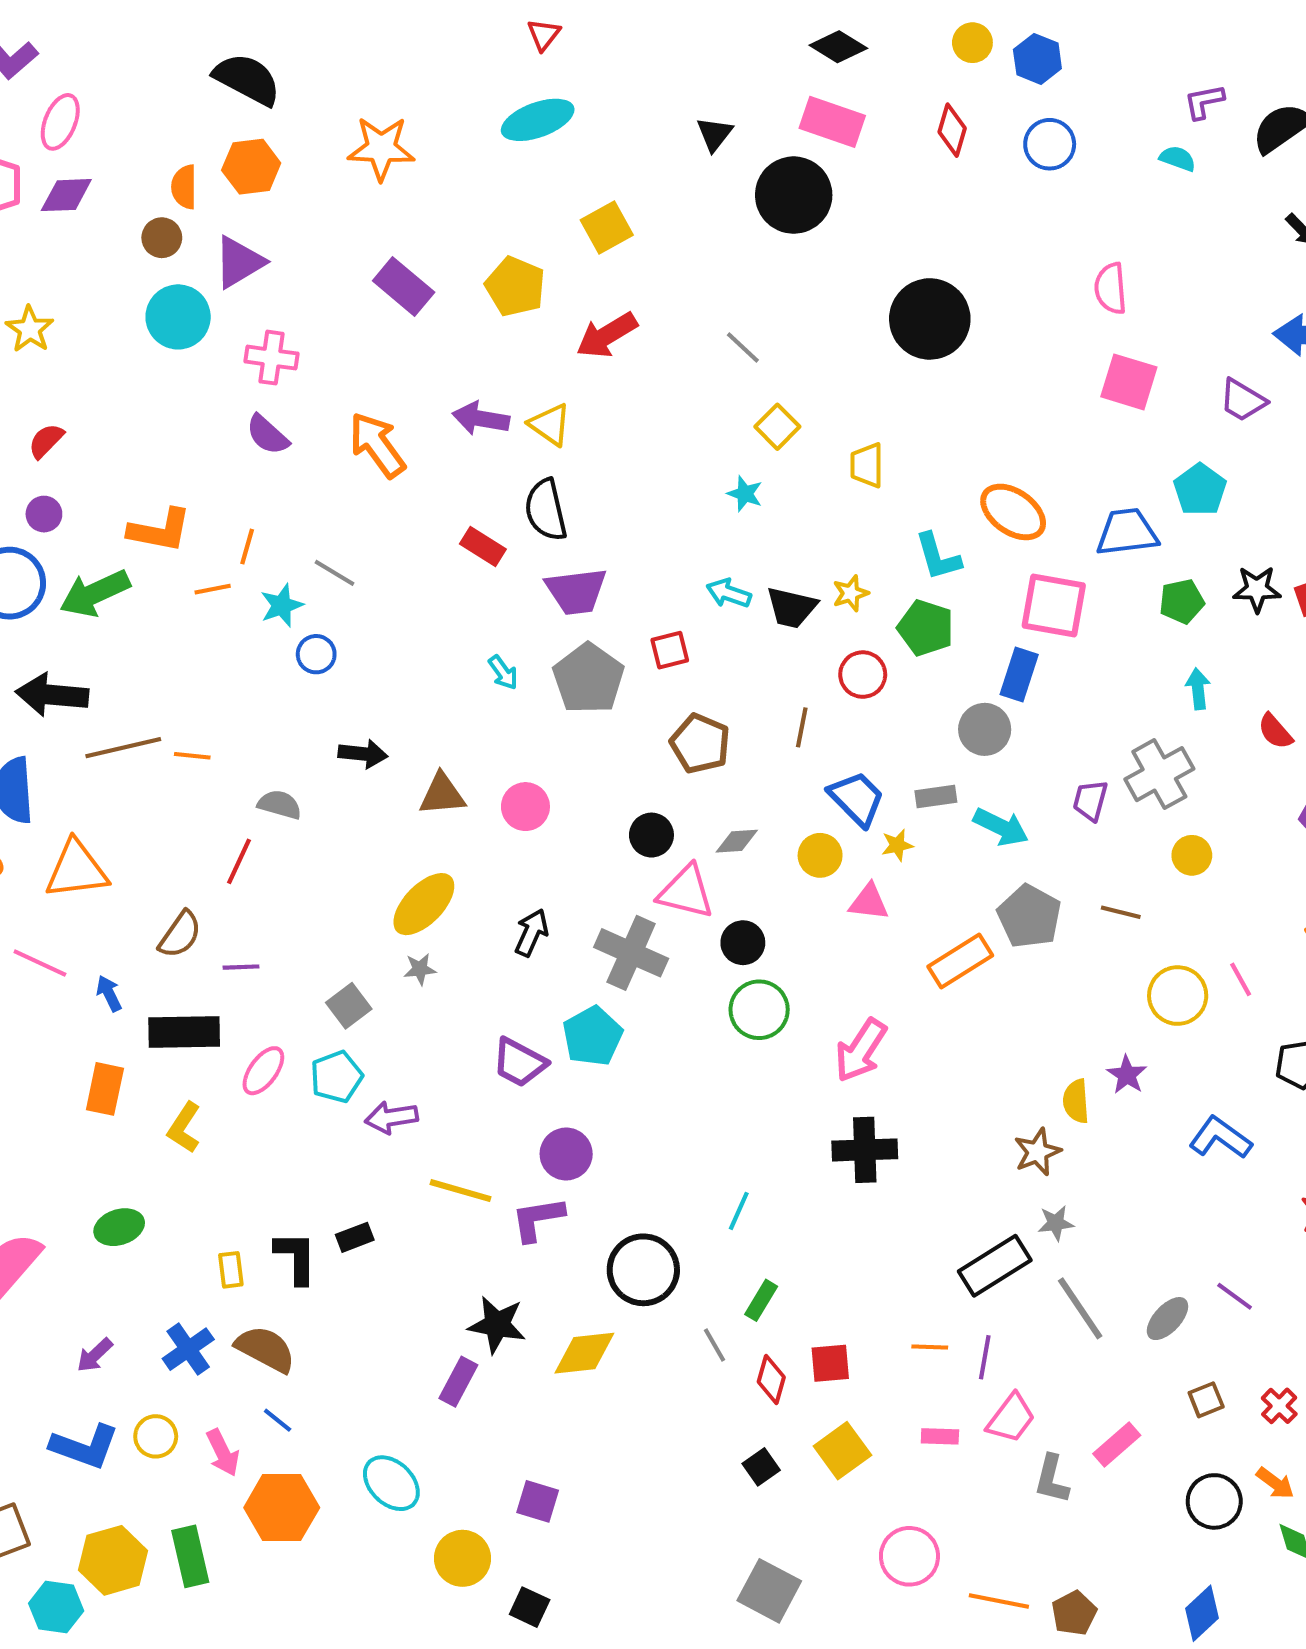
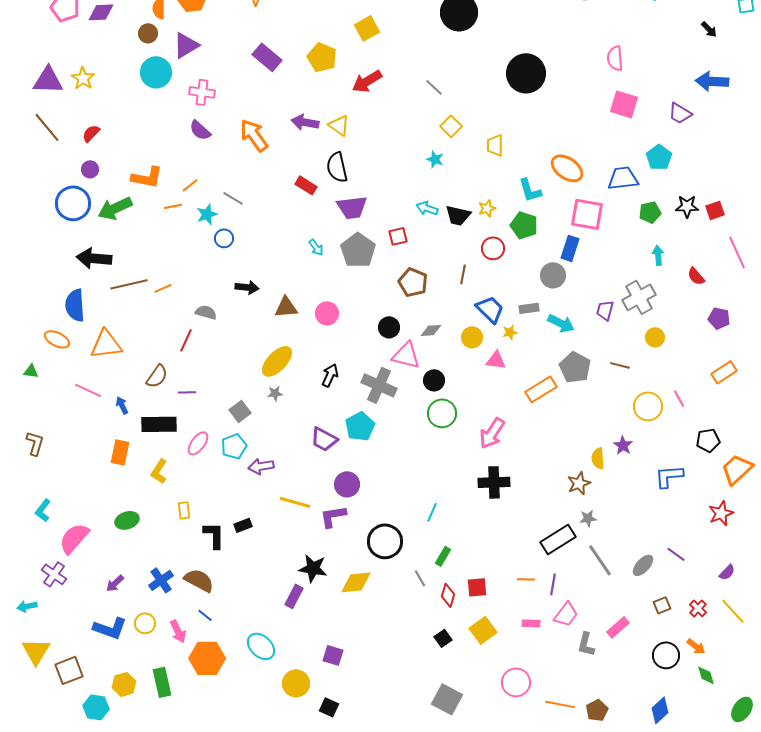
orange line: (247, 547) -> (190, 185), turned 36
orange line: (192, 756) -> (163, 288), turned -30
blue L-shape: (1220, 1138) -> (669, 476), turned -40
yellow rectangle: (231, 1270) -> (184, 510), moved
yellow hexagon: (113, 1560) -> (124, 684), size x0.7

